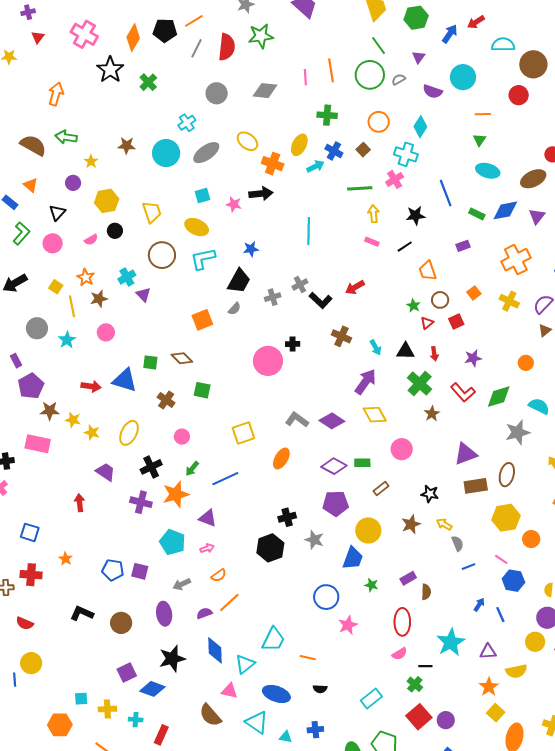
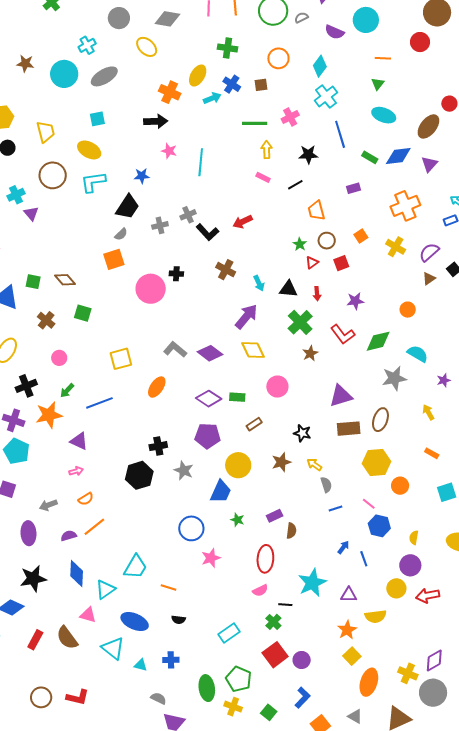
yellow ellipse: (247, 141) -> (147, 47), moved
brown square: (363, 150) -> (261, 85), turned 32
cyan cross: (406, 154) -> (326, 97), moved, turned 30
brown ellipse: (533, 179) -> (428, 126), turned -30
pink star: (234, 204) -> (169, 151), moved
orange square: (202, 320) -> (114, 259), moved
cyan pentagon: (172, 542) -> (17, 451), moved
red rectangle: (161, 735) -> (35, 640), moved

